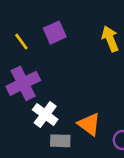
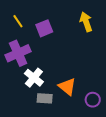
purple square: (55, 33) -> (44, 28), moved

